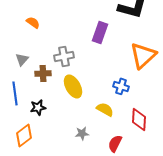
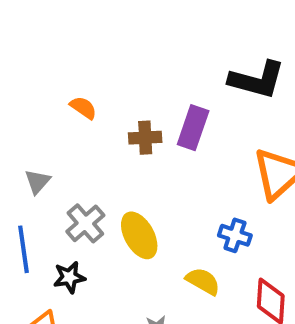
orange semicircle: (33, 22) -> (83, 108), moved
gray cross: (64, 56) -> (85, 223), moved, turned -30
brown cross: (43, 73) -> (145, 138), moved

